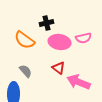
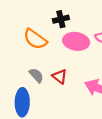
red triangle: (59, 68) -> (60, 76), moved

